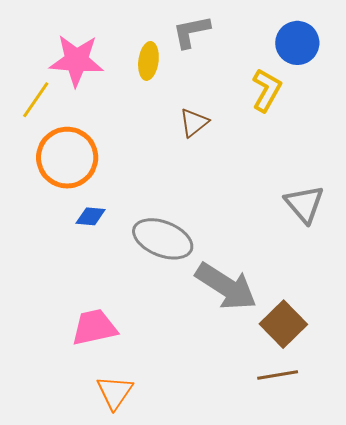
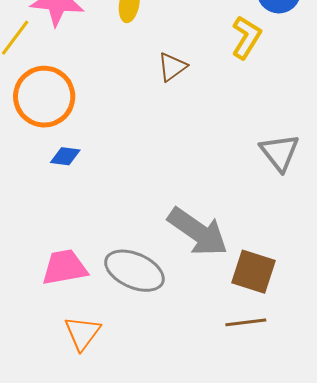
gray ellipse: (163, 239) -> (134, 271), moved
brown square: (283, 324) -> (253, 272), turned -30

